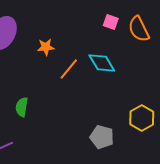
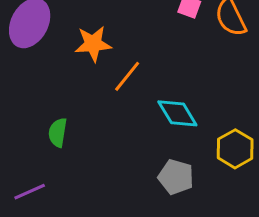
orange star: (46, 47) -> (93, 44), size x1.4
cyan diamond: (102, 63) -> (177, 113), moved

